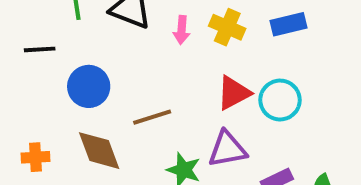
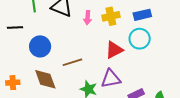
yellow cross: (227, 27) -> (111, 16), turned -36
cyan circle: (280, 100) -> (140, 39), moved

